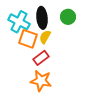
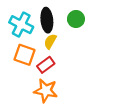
orange square: (28, 39) -> (25, 55), moved

